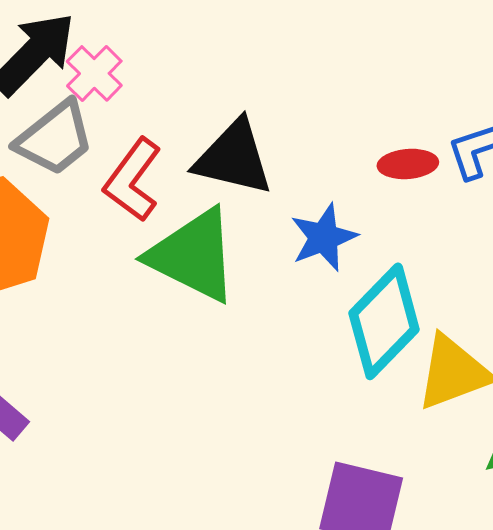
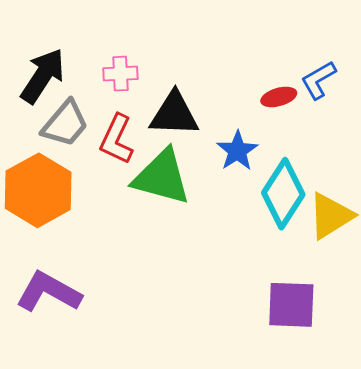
pink cross: (94, 73) -> (120, 74), moved, turned -36

